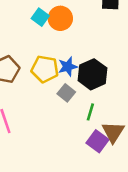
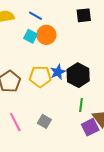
gray square: (66, 93) -> (44, 121), moved
purple square: (98, 141) -> (90, 127), turned 36

